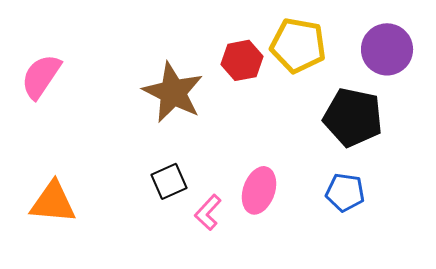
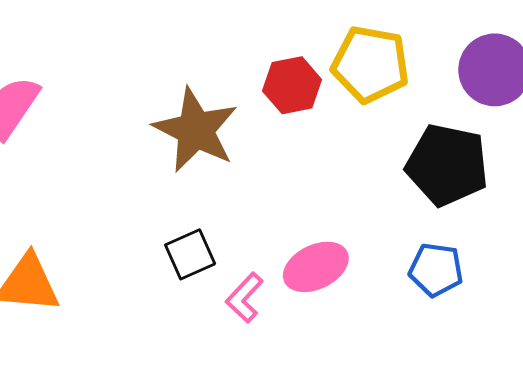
pink ellipse: (259, 190) -> (316, 267), turned 45

